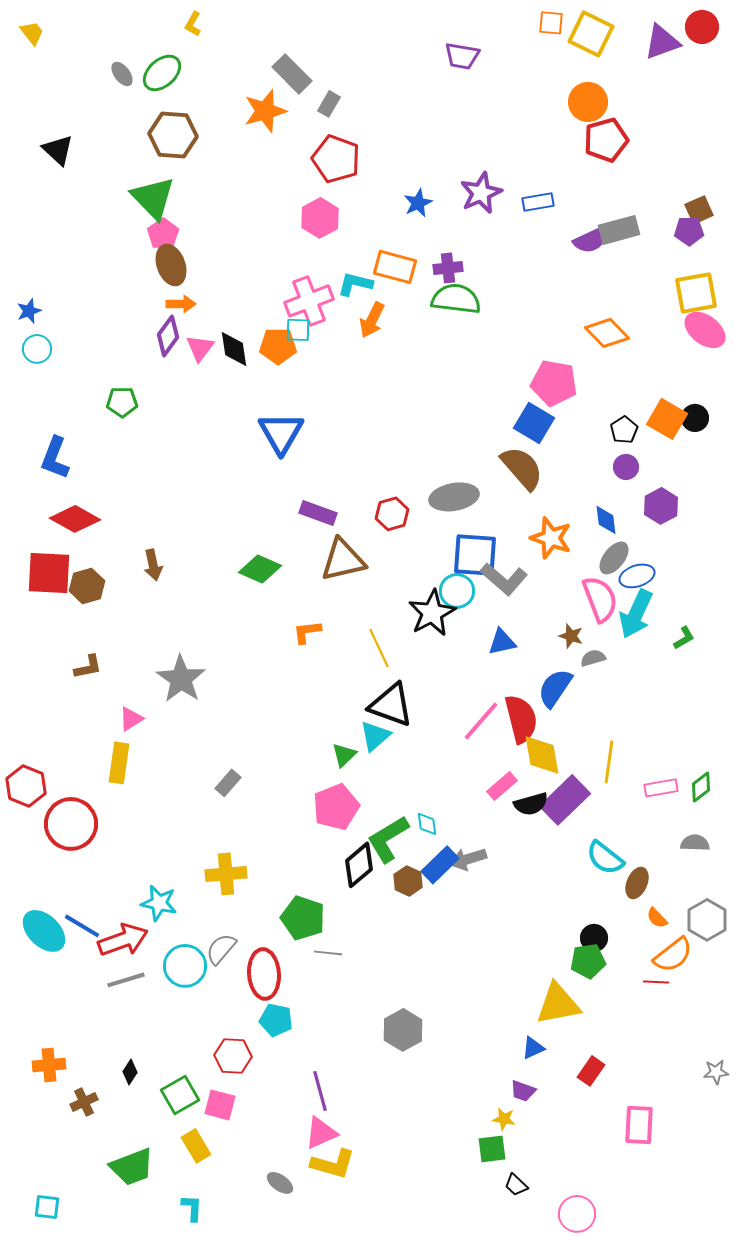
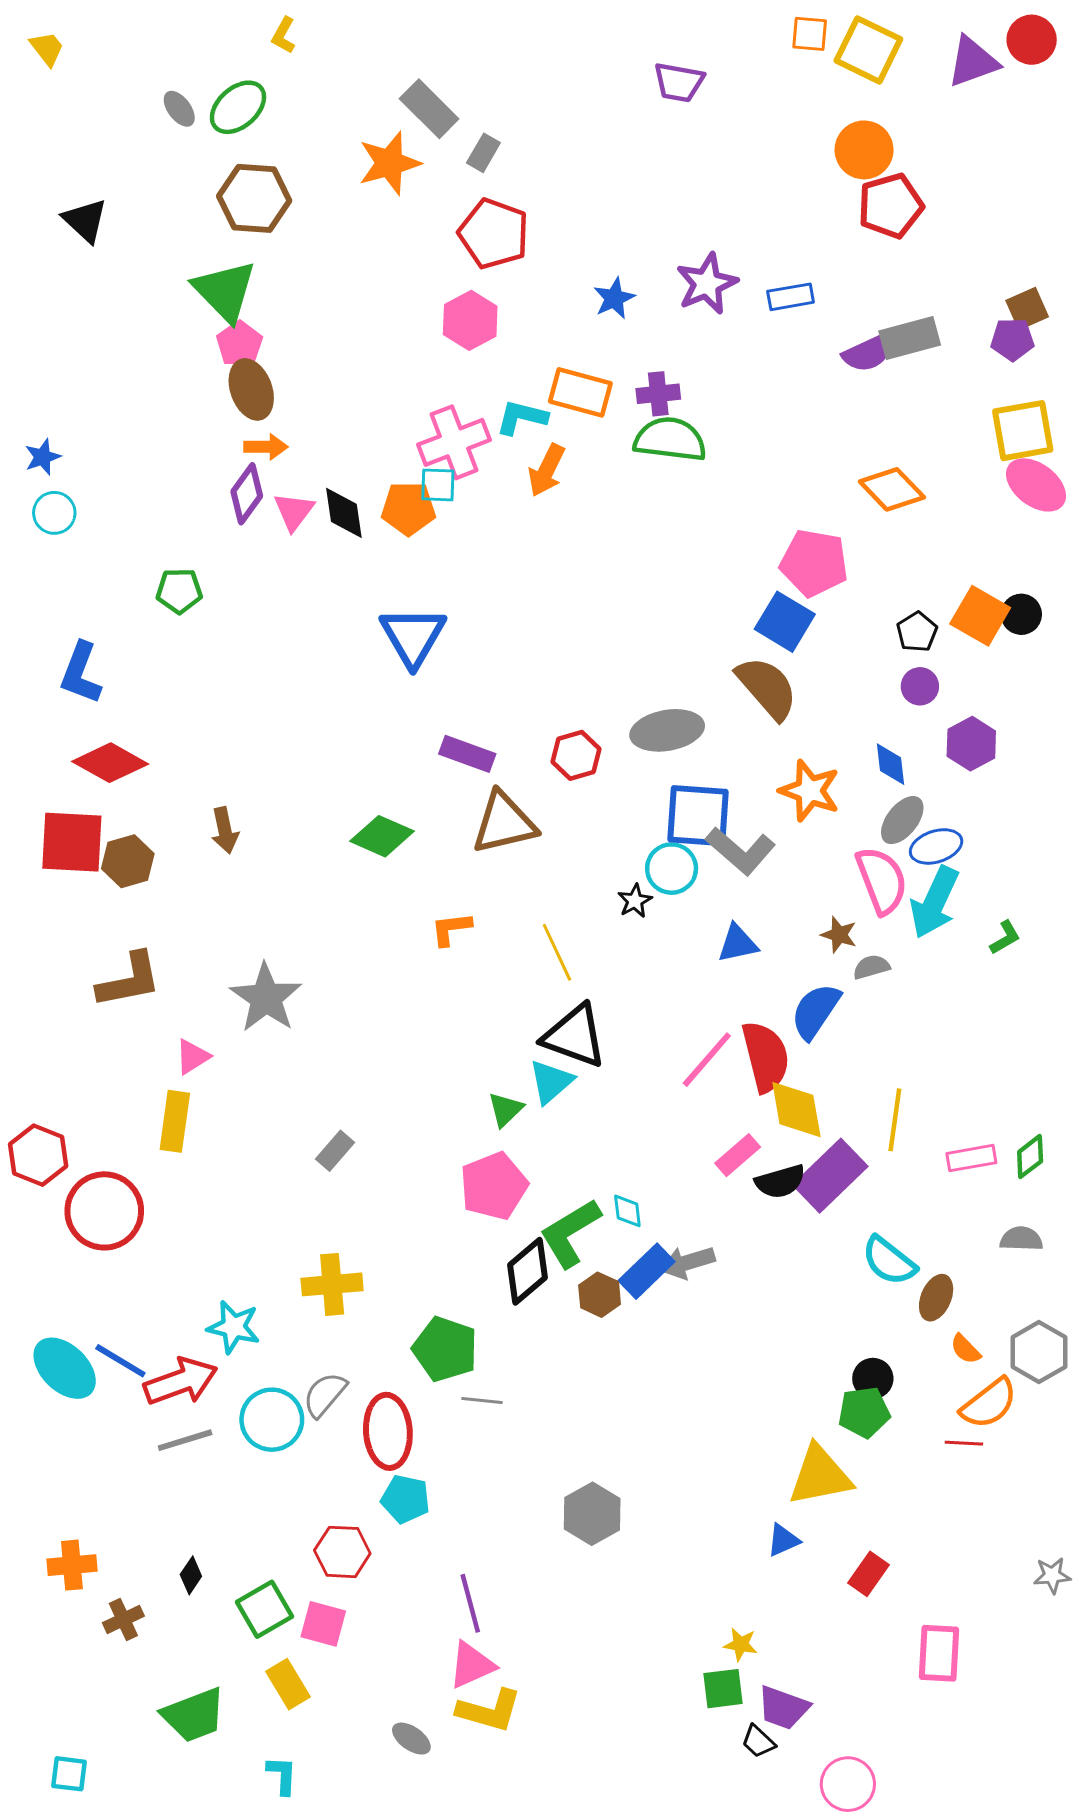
black star: (432, 613) -> (635, 901), size x0.5
brown L-shape: (88, 667) -> (129, 980), size x1.6
purple trapezoid: (523, 1091) -> (783, 1708), moved, size x1.4

